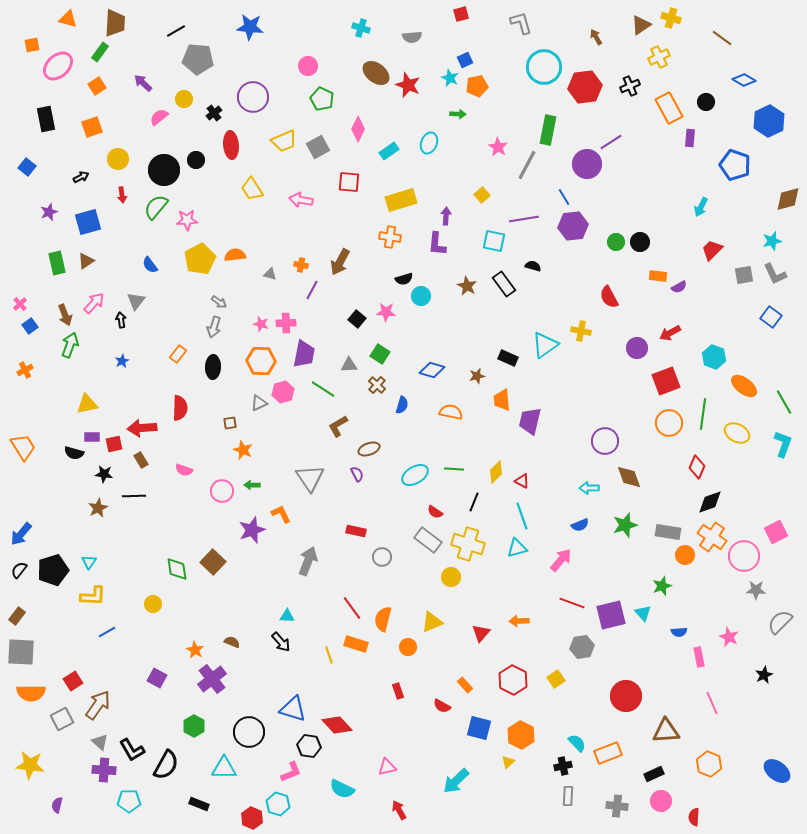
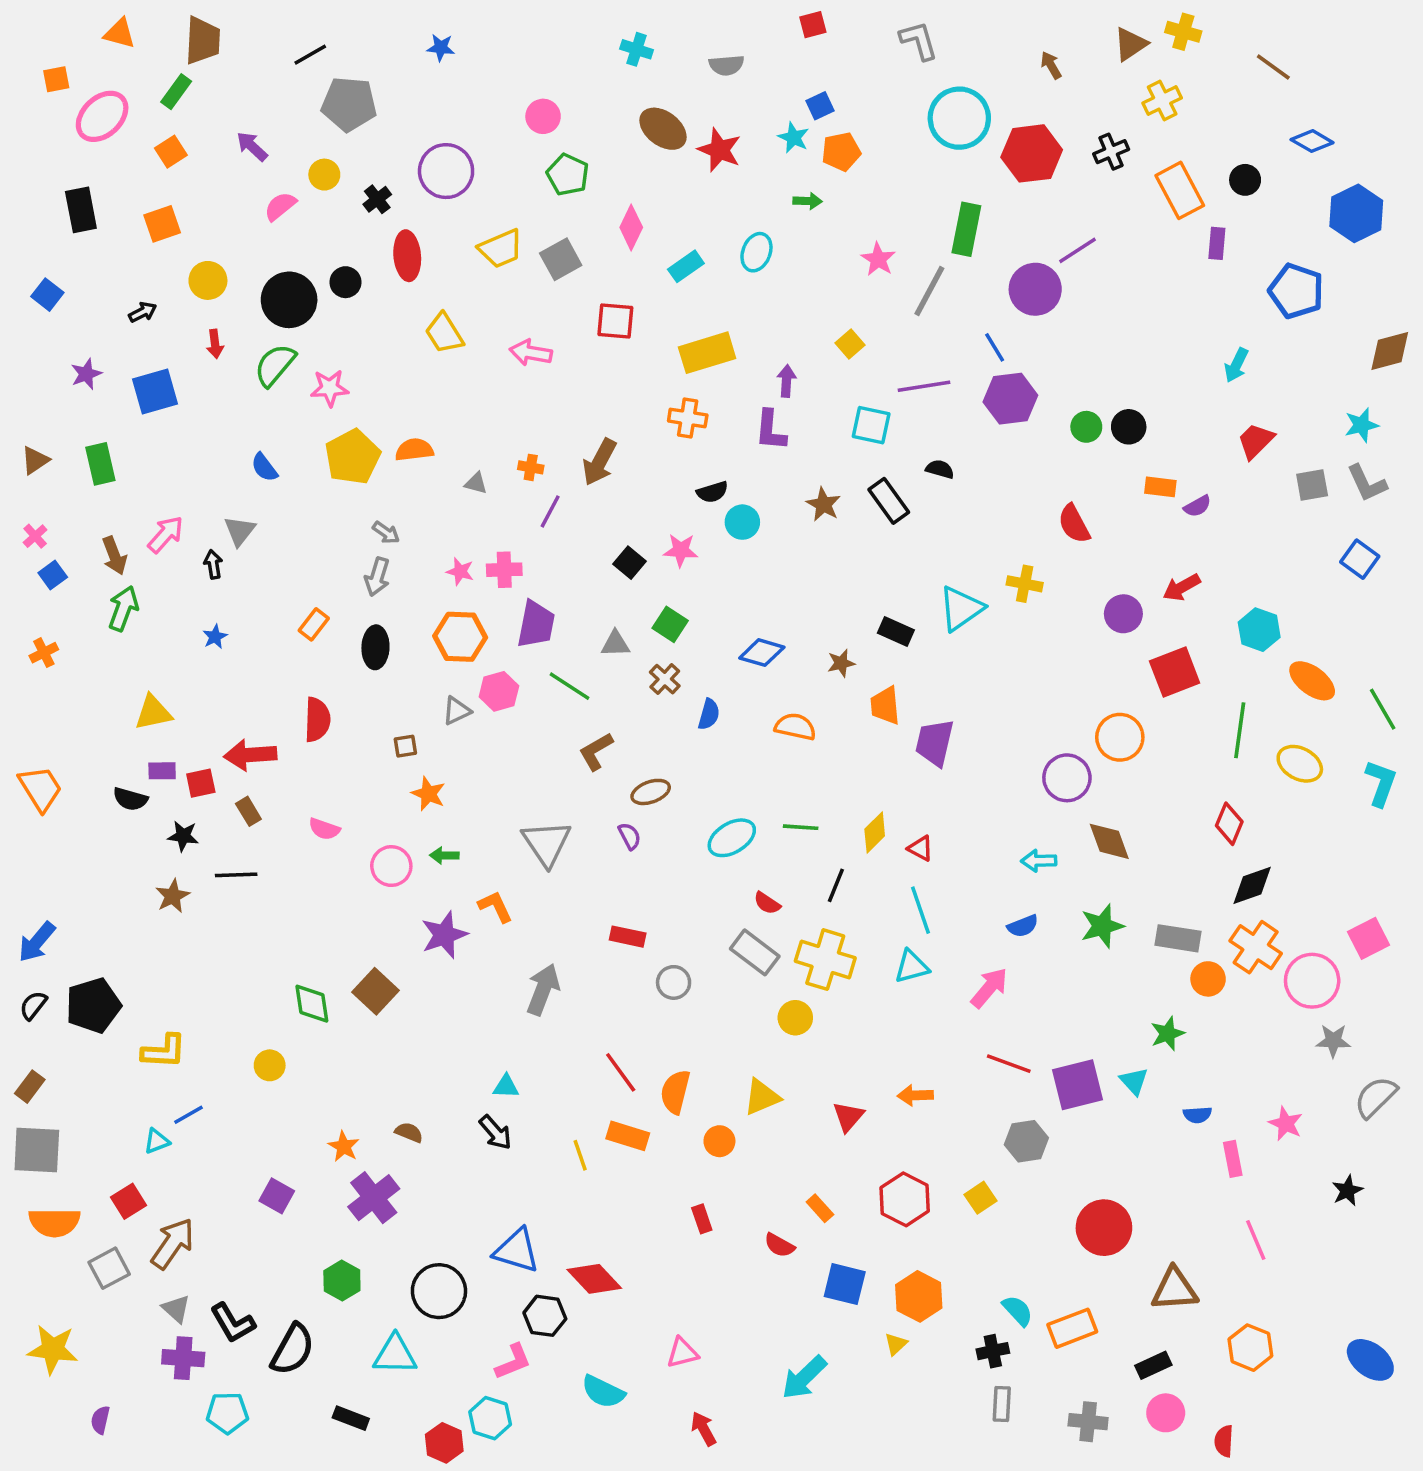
blue star: (250, 27) -> (441, 48), size x0.6
brown triangle: (86, 261) -> (35, 460), moved
orange circle: (669, 423) -> (1120, 737), moved
cyan triangle: (89, 562) -> (157, 1141), moved, turned 35

